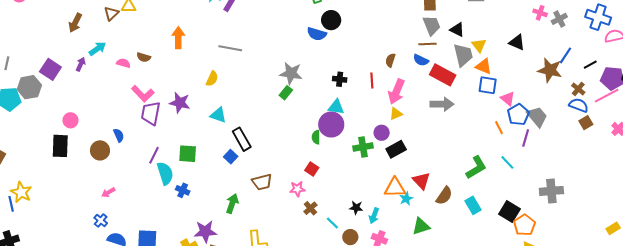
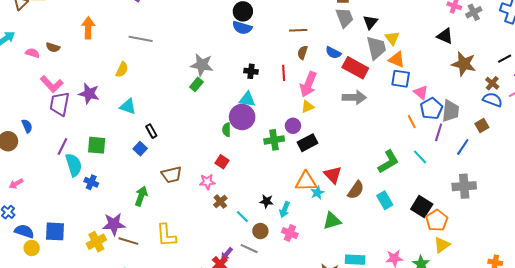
black triangle: (457, 30) -> (370, 22), turned 42
blue semicircle: (317, 34) -> (242, 28), moved
black triangle: (517, 42) -> (445, 36), moved
brown line: (428, 44) -> (298, 30), moved
blue line: (565, 55) -> (463, 147), moved
gray trapezoid: (537, 117) -> (451, 111), turned 45
brown square: (586, 123) -> (482, 126), moved
black rectangle: (242, 139) -> (151, 131), size x0.6

